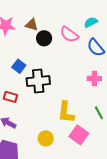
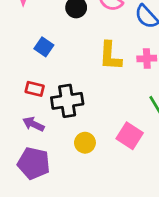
black cross: (38, 81) -> (67, 101), moved
yellow L-shape: (66, 112) -> (110, 56), moved

